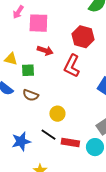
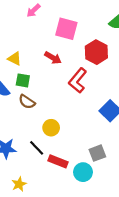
pink square: (38, 23) -> (66, 29), moved
green square: (28, 70) -> (23, 80), moved

